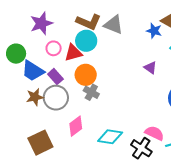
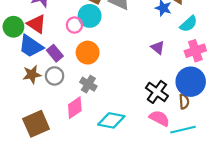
pink circle: (54, 48) -> (74, 25), moved
red triangle: (73, 53) -> (37, 24), moved, turned 48
gray cross: (91, 92) -> (88, 84), moved
gray circle: (56, 98) -> (55, 76), size x0.7
black cross: (141, 148) -> (157, 92), moved

